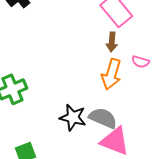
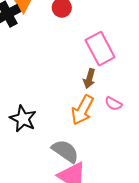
black star: (73, 117) -> (23, 119), moved

